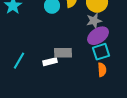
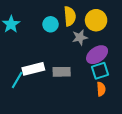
gray star: (94, 21) -> (80, 37), moved
white rectangle: (50, 62) -> (33, 69), moved, size x1.5

